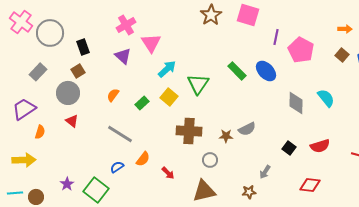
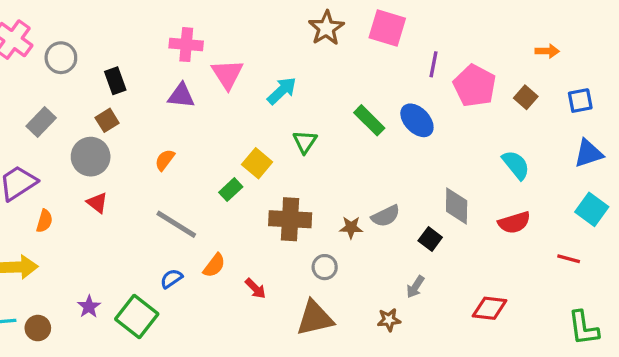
pink cross: (126, 25) -> (186, 45), turned 36
gray circle: (50, 33) -> (61, 58), size x0.7
brown square: (342, 55) -> (526, 97), moved
purple triangle: (123, 56) -> (181, 96), turned -36
cyan arrow: (167, 69) -> (282, 91), moved
green triangle: (198, 84) -> (305, 142), size x0.7
green rectangle: (142, 103) -> (231, 190), moved
gray diamond: (296, 103) -> (457, 206), moved
red semicircle: (320, 146) -> (514, 223), moved
black square: (289, 148) -> (430, 239), moved

